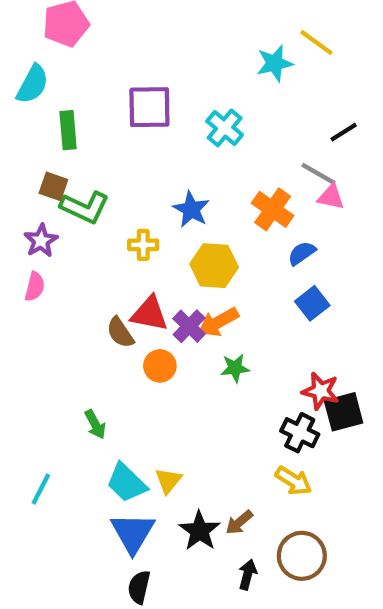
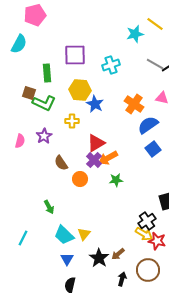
cyan cross: (225, 128) -> (111, 65), turned 30
green rectangle: (68, 130) -> (47, 73), moved
gray line: (318, 174) -> (155, 64), moved
purple star: (41, 241) -> (44, 136), moved
blue semicircle: (302, 253) -> (148, 125), size x1.5
yellow hexagon: (214, 266) -> (80, 90), moved
red triangle: (149, 314) -> (96, 143), moved, turned -42
red star: (321, 391) -> (157, 241), moved
black cross: (300, 433) -> (147, 221), moved, turned 30
blue triangle: (133, 533) -> (67, 259), size x0.6

